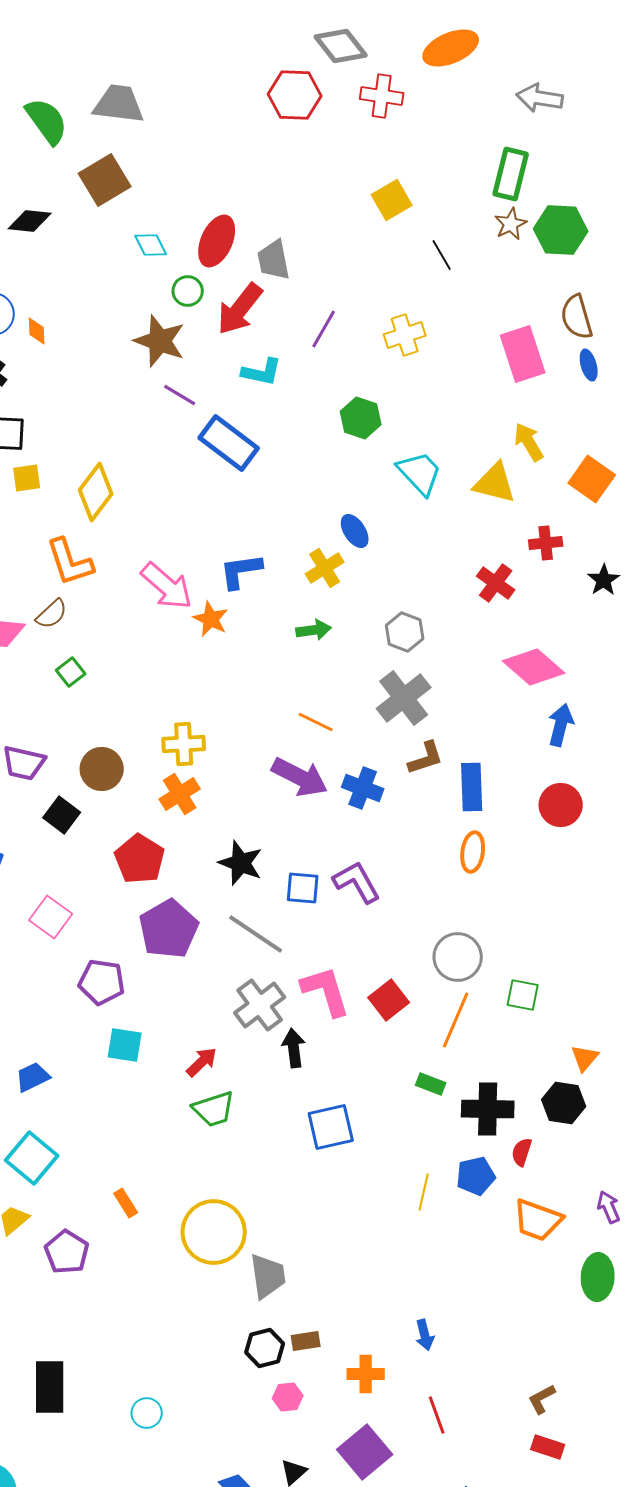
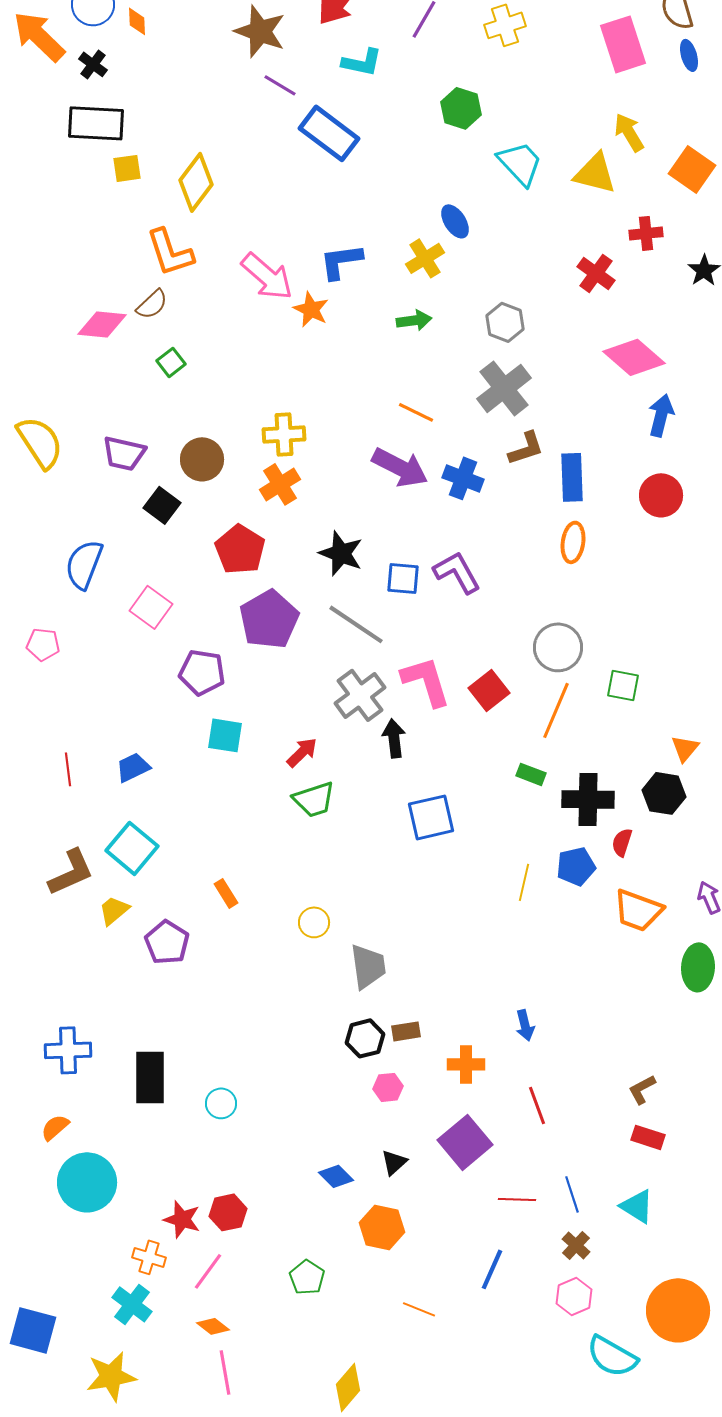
yellow circle: (214, 1232) -> (314, 922), size x0.5
cyan circle: (147, 1413) -> (221, 1103), moved

